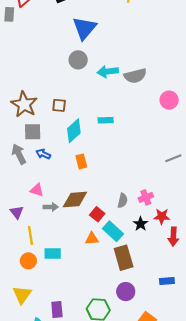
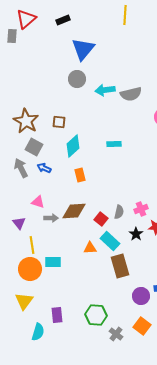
cyan rectangle: (106, 120) -> (114, 144), moved
gray square: (33, 132) -> (34, 147), turned 30
red square: (97, 214) -> (101, 219), moved
orange circle: (28, 261) -> (30, 269), size x1.5
purple circle: (126, 292) -> (141, 296), moved

